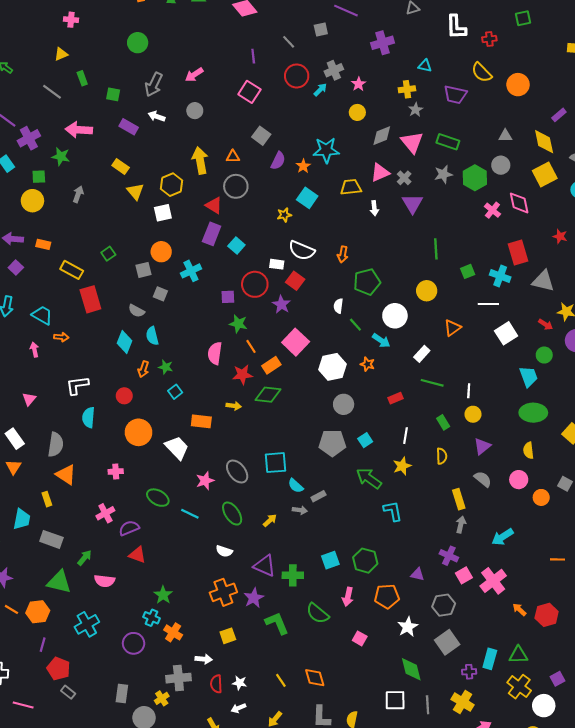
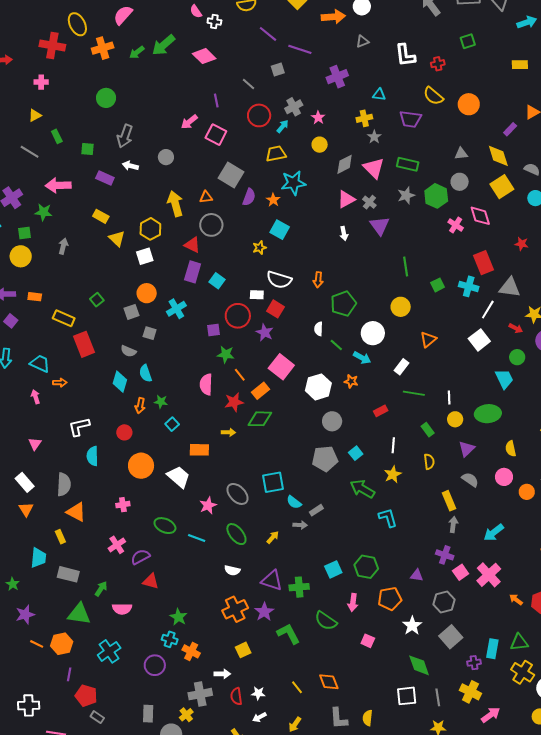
pink arrow: (194, 75) -> (189, 122), moved
gray square: (261, 136) -> (231, 175), size x1.4
yellow trapezoid: (351, 187) -> (276, 154), moved
white line: (488, 304) -> (488, 310), moved, turned -54
green ellipse: (533, 413) -> (488, 414), moved

